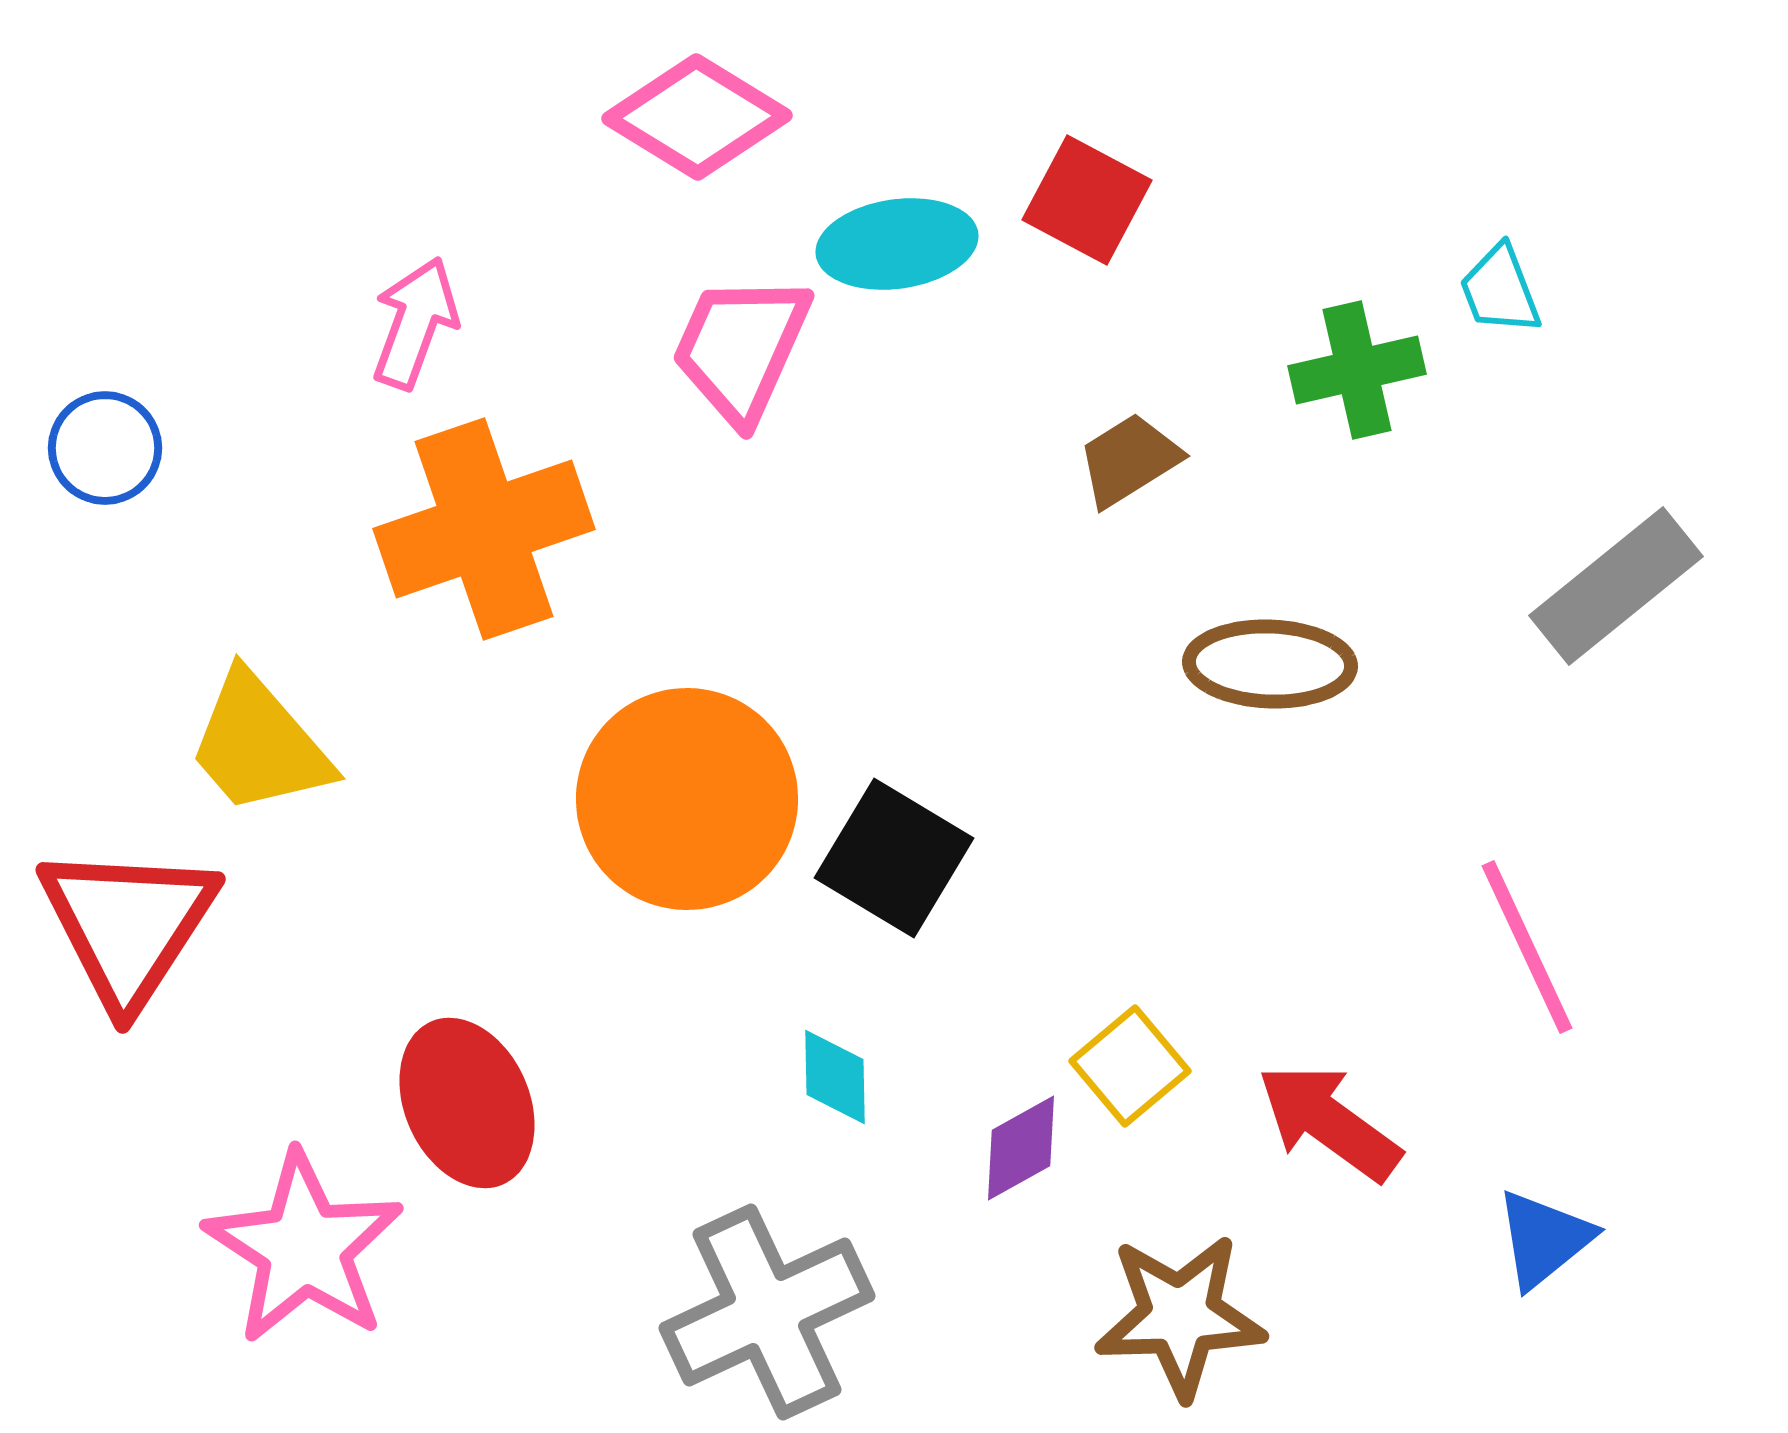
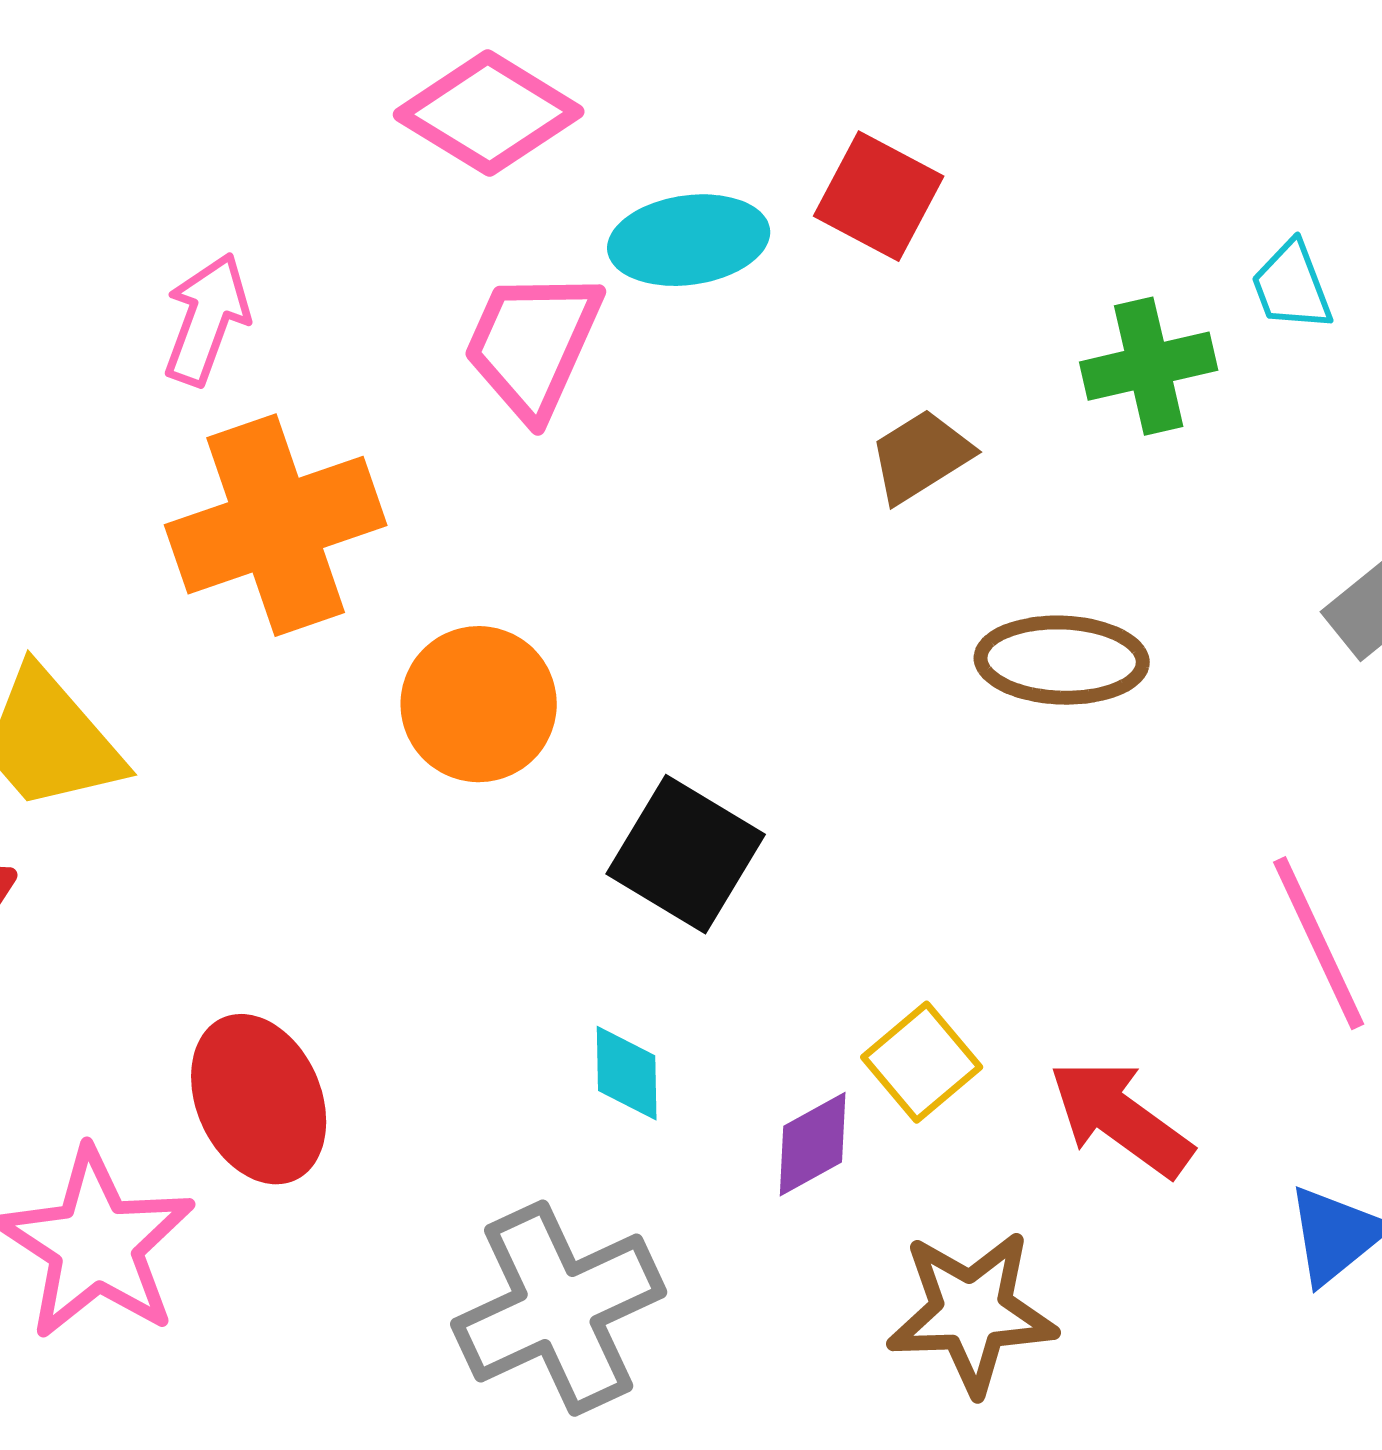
orange circle: (687, 799) -> (479, 704), moved, size x0.7

